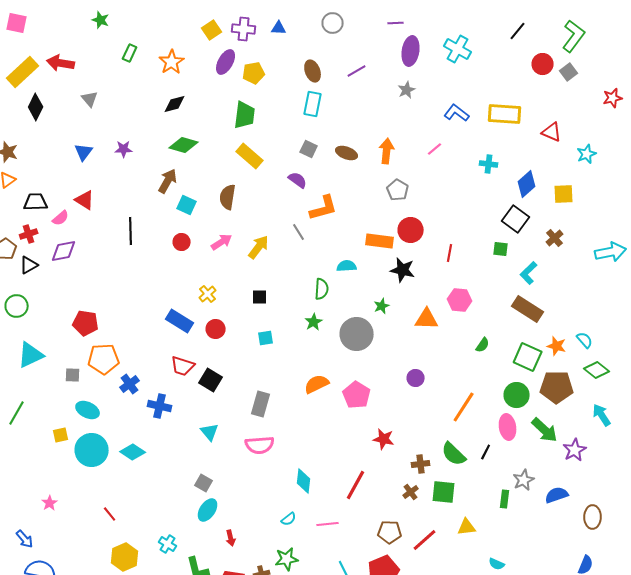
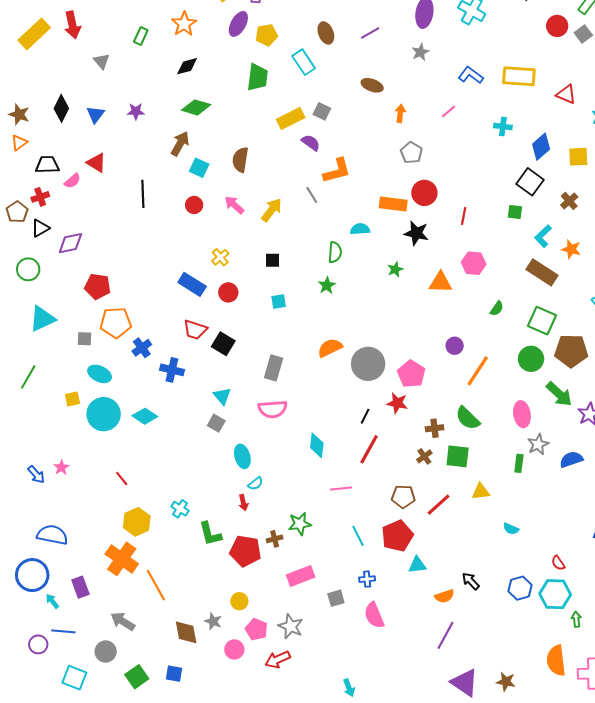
green rectangle: (130, 53) -> (141, 36), moved
red arrow: (61, 63) -> (72, 25), turned -112
cyan rectangle: (313, 104) -> (304, 62), moved, turned -45
black diamond: (36, 107) -> (61, 108), moved
orange arrow: (387, 151) -> (400, 113), size x0.7
brown ellipse: (347, 153) -> (372, 85), moved
yellow rectangle: (250, 156) -> (291, 118), moved, turned -68
pink arrow: (222, 242) -> (234, 205), turned -105
purple diamond: (64, 251) -> (70, 243), moved
gray circle: (357, 334) -> (368, 364), moved
orange star: (557, 346) -> (571, 249), moved
purple circle: (416, 378) -> (455, 346), moved
pink pentagon: (357, 395) -> (411, 374), moved
pink ellipse: (508, 427) -> (522, 414), moved
black line: (486, 452) -> (365, 416), moved
gray square: (204, 483) -> (216, 423), moved
cyan ellipse: (208, 510) -> (242, 456), moved, turned -50
cyan semicircle: (289, 519) -> (255, 484), moved
blue arrow: (25, 539) -> (36, 474), moved

